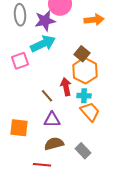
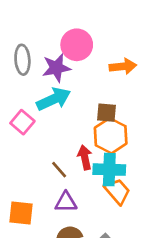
brown square: (82, 54) -> (107, 113), turned -35
pink square: (20, 61) -> (22, 122), turned -30
cyan cross: (84, 96) -> (109, 170), size x1.6

